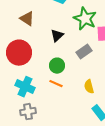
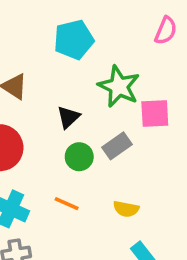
green circle: (57, 66) -> (79, 157), moved
yellow semicircle: (89, 87) -> (126, 209), turned -64

